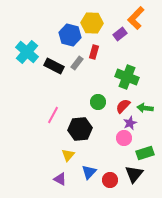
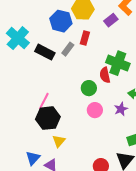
red semicircle: (123, 106) -> (105, 75), moved, turned -56
black hexagon: (80, 129) -> (48, 118), moved
pink circle: (124, 138) -> (95, 110), moved
blue triangle: (89, 172) -> (33, 158), moved

